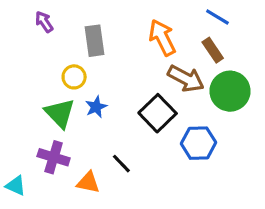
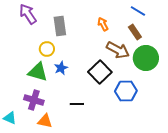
purple arrow: (44, 22) -> (28, 14), size x1.5
orange arrow: (162, 38) -> (103, 24), size x0.6
green triangle: (60, 113) -> (38, 72), turned -30
black line: (121, 164) -> (77, 104), turned -48
orange triangle: (88, 182) -> (45, 121), moved

